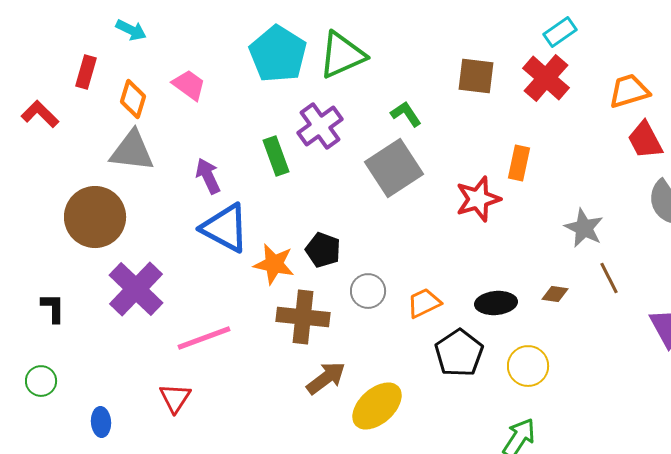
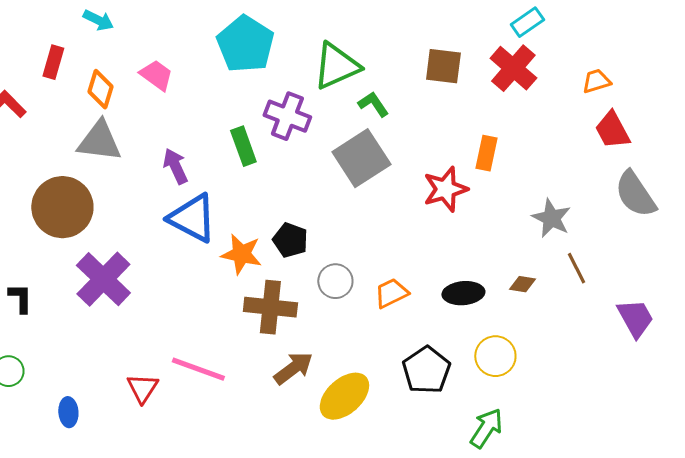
green triangle: (342, 55) -> (336, 66), moved
orange trapezoid: (629, 91) -> (596, 81), size x0.7
purple cross: (320, 126) -> (287, 116), turned -33
pink line: (204, 338) -> (198, 369), moved, turned 40
black pentagon: (459, 353) -> (426, 370), moved

